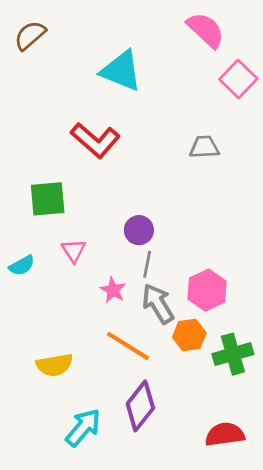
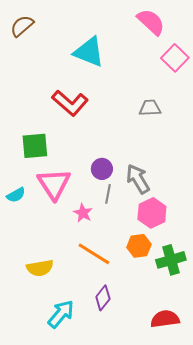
pink triangle: (74, 251) -> (54, 184), size x1.8
gray arrow: (158, 304) -> (138, 179), moved
purple diamond: (140, 406) -> (103, 298), size x0.7

